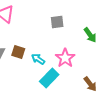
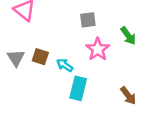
pink star: (65, 58) -> (98, 49), moved
cyan rectangle: (49, 78) -> (78, 88), turned -30

